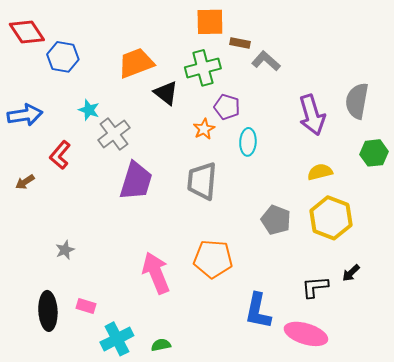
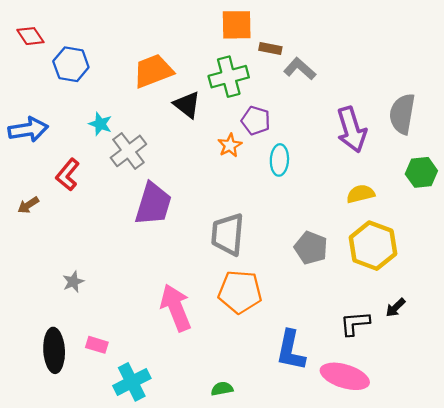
red diamond: (27, 32) -> (30, 36), size x0.7
gray trapezoid: (202, 181) -> (228, 234), moved
green semicircle: (161, 345) -> (222, 389), moved

